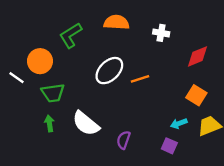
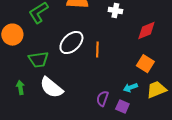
orange line: (140, 79) -> (97, 50), turned -70
green trapezoid: (53, 93) -> (38, 60), moved
purple semicircle: (123, 140) -> (102, 99), moved

